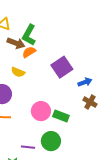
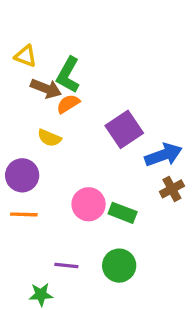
blue arrow: (85, 82) -> (163, 155), size x1.5
brown cross: (90, 102) -> (172, 189), turned 32
green circle: (51, 141) -> (119, 266), moved

